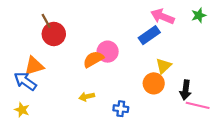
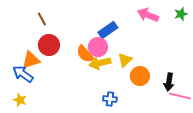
red circle: (54, 34) -> (49, 45), moved
blue rectangle: (149, 35) -> (108, 30), moved
orange semicircle: (93, 59) -> (85, 54), turned -102
yellow triangle: (164, 66) -> (125, 60), moved
yellow arrow: (87, 97) -> (100, 63), moved, size x1.5

